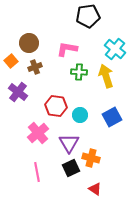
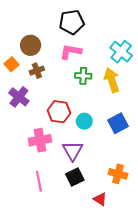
black pentagon: (88, 16) -> (72, 22), moved
pink cross: (38, 133) -> (40, 140), turned 30
orange cross: (91, 158) -> (118, 174), moved

